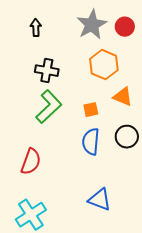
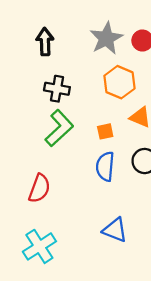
black arrow: (36, 28) -> (45, 42), size x1.4

